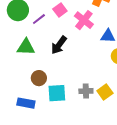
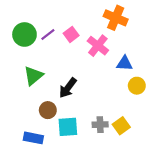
purple line: (39, 19) -> (48, 34), moved
black arrow: (59, 45) -> (68, 88), moved
green triangle: (26, 47) -> (33, 76), turned -42

